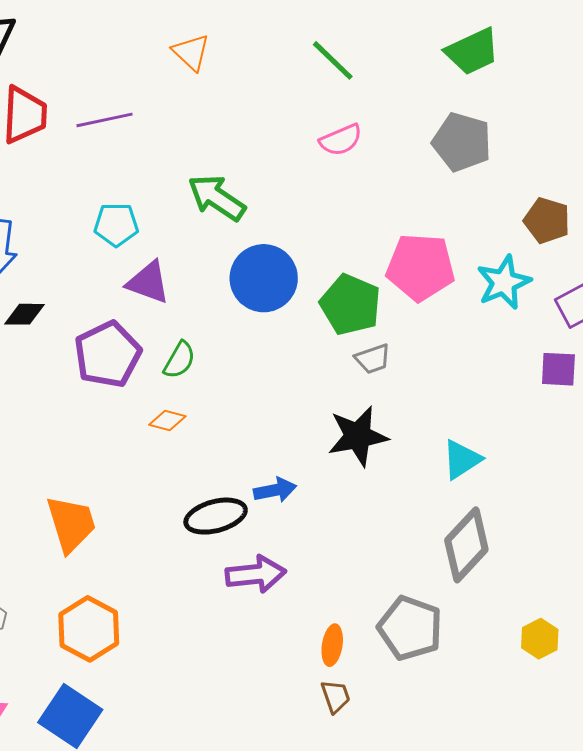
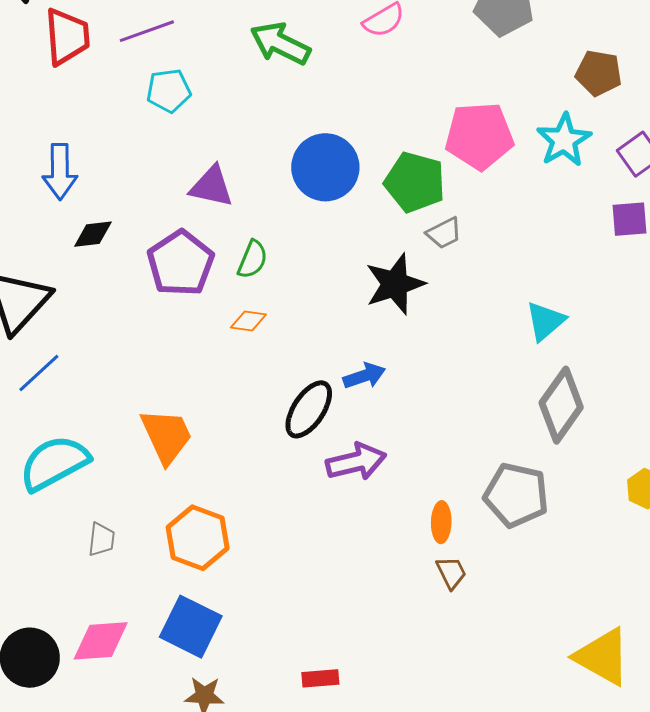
green arrow: (217, 198) -> (280, 44), moved
cyan pentagon: (116, 225) -> (169, 91), moved
black star: (358, 436) -> (395, 284), moved
black ellipse: (216, 516) -> (309, 409), turned -34

